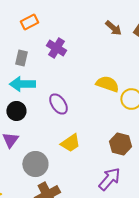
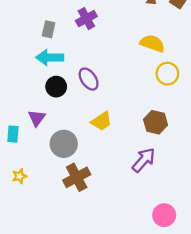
purple cross: (56, 48) -> (86, 19), turned 30
yellow semicircle: (107, 84) -> (152, 43), moved
black circle: (16, 111) -> (56, 87), moved

